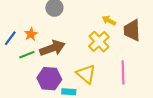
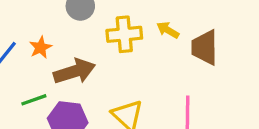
yellow cross: (99, 42) -> (124, 34), moved, turned 35
green line: (27, 55) -> (34, 100), moved

